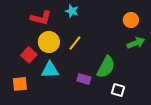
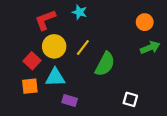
red L-shape: (41, 18) -> (45, 20), turned 145
green semicircle: (106, 67) -> (105, 64), moved
purple rectangle: (84, 79) -> (70, 101), moved
orange square: (20, 84) -> (30, 86), moved

